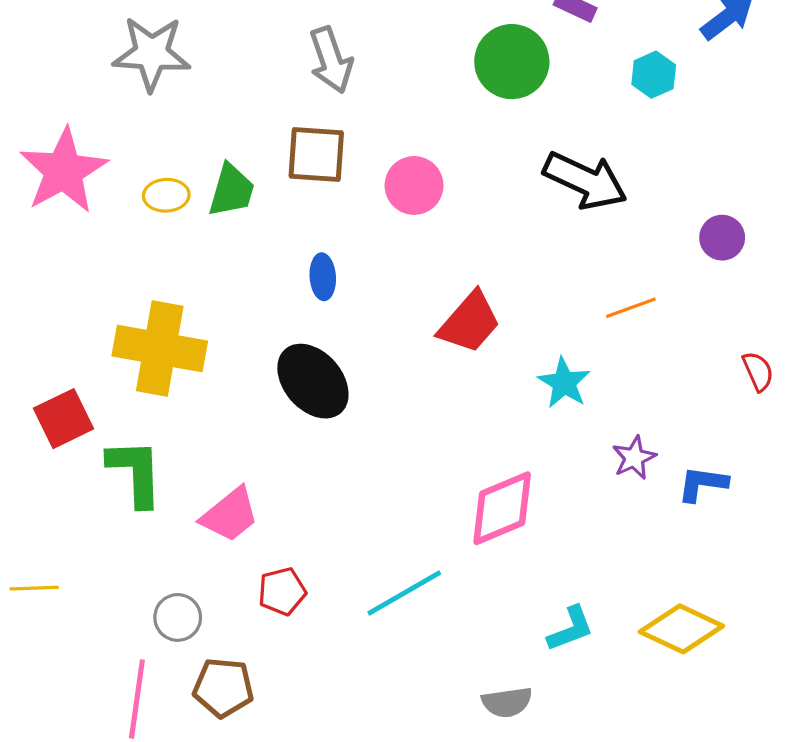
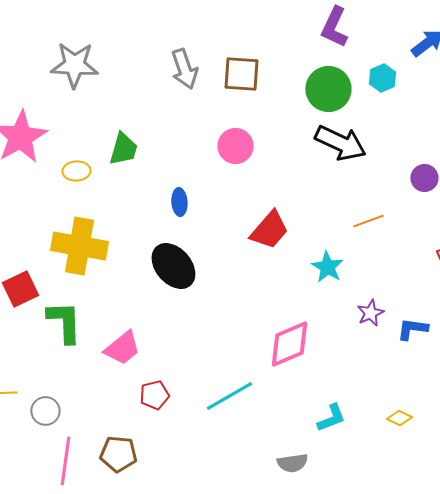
green circle: (512, 62) -> (328, 89), moved
brown square: (316, 155) -> (241, 74), moved
yellow ellipse: (166, 195) -> (76, 171), moved
gray circle: (178, 617) -> (45, 411), moved
yellow diamond: (681, 629) -> (399, 418), size x0.5

